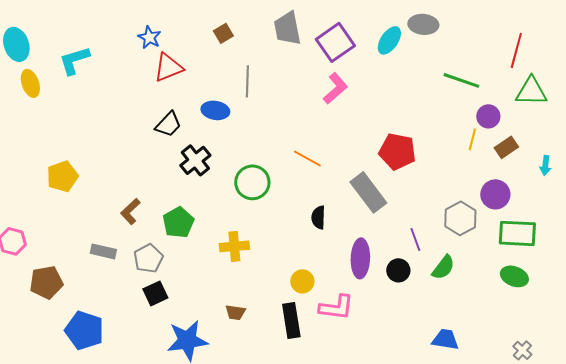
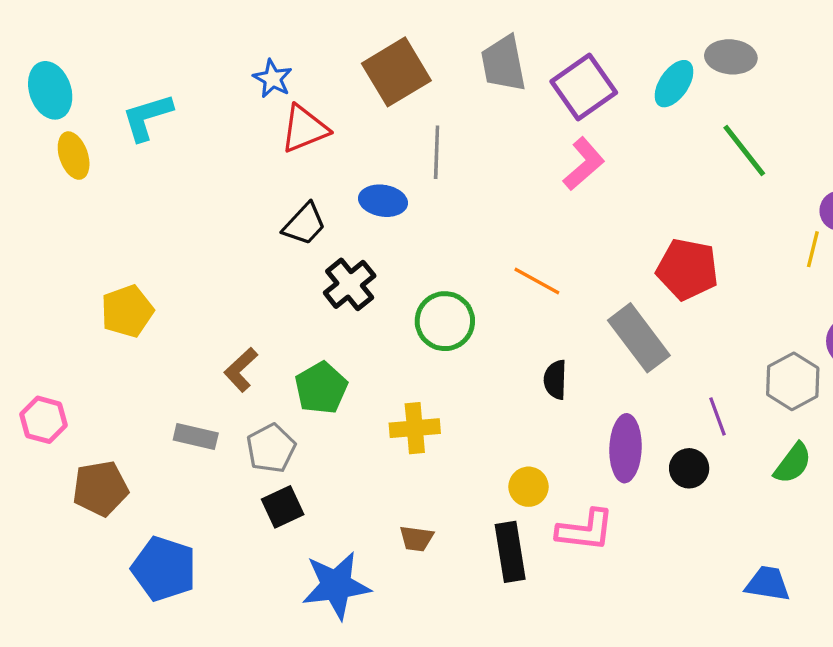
brown square: (223, 33) -> (396, 72), size x2.0
green line: (461, 80) -> (744, 151), moved, turned 33
green semicircle: (443, 267) -> (793, 463), moved

